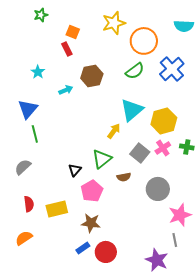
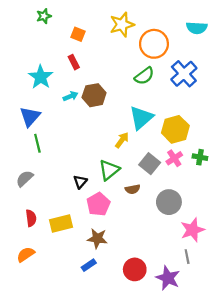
red rectangle: (67, 49) -> (74, 62), moved
cyan star: (38, 72) -> (41, 77), size x1.6
brown hexagon: (92, 76) -> (94, 95), moved
red circle: (106, 252) -> (135, 269), moved

